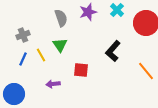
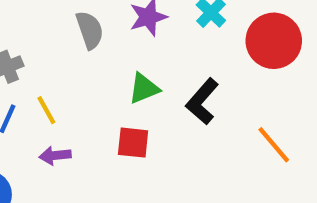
green triangle: (60, 45) -> (144, 88), moved, turned 42
purple arrow: (53, 84) -> (55, 156), moved

